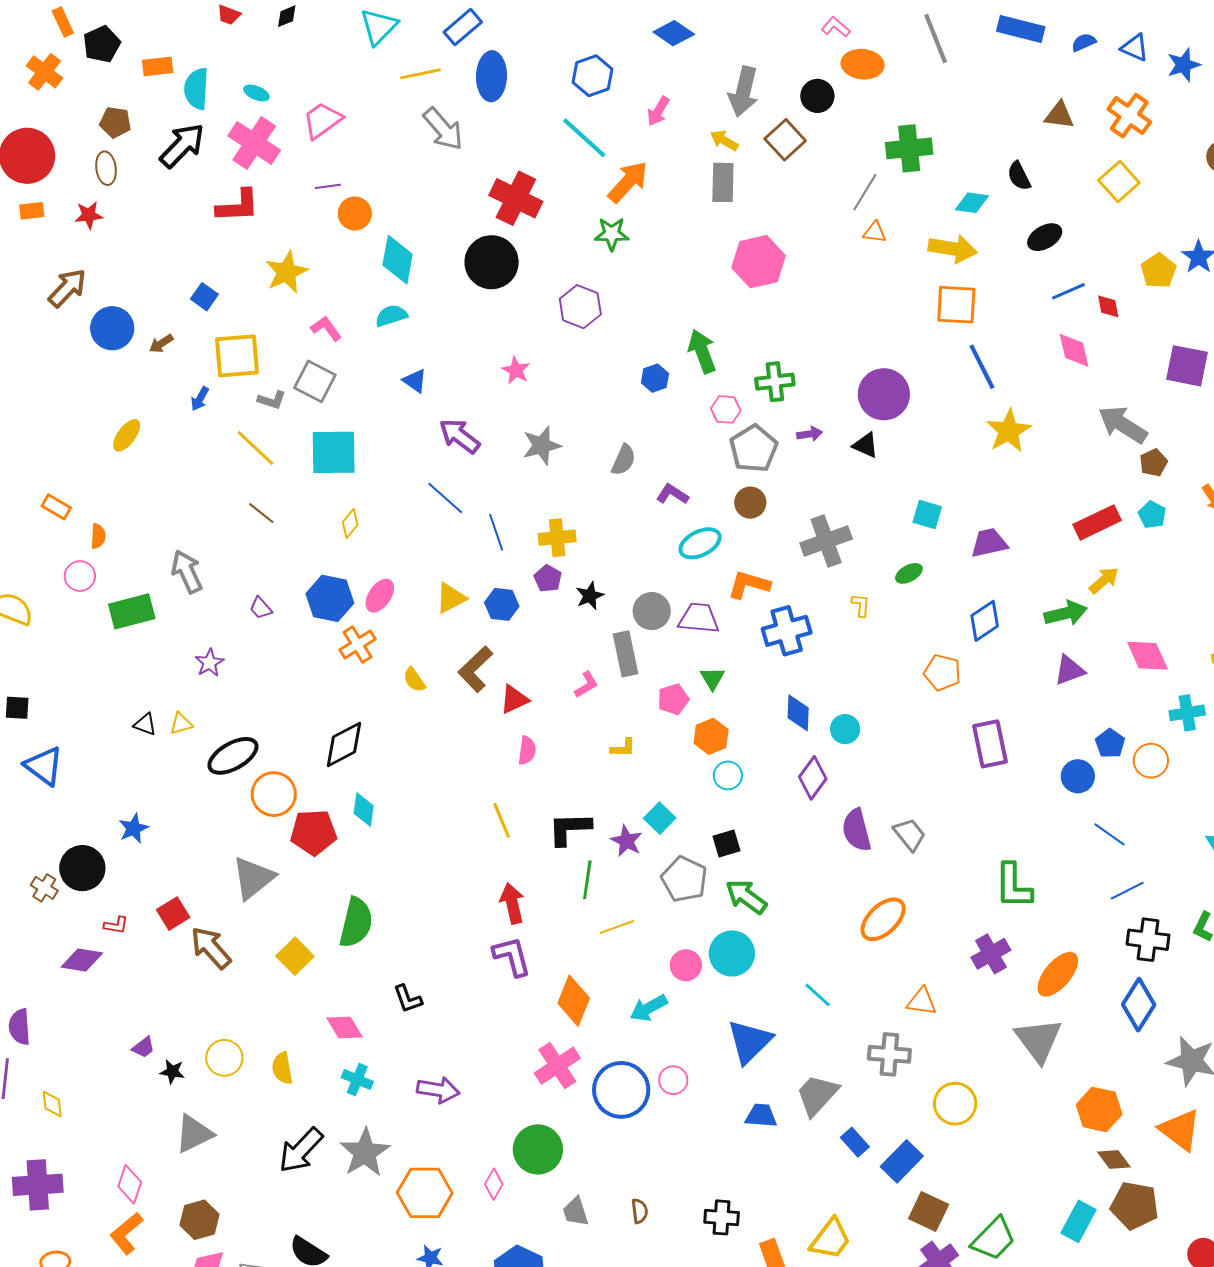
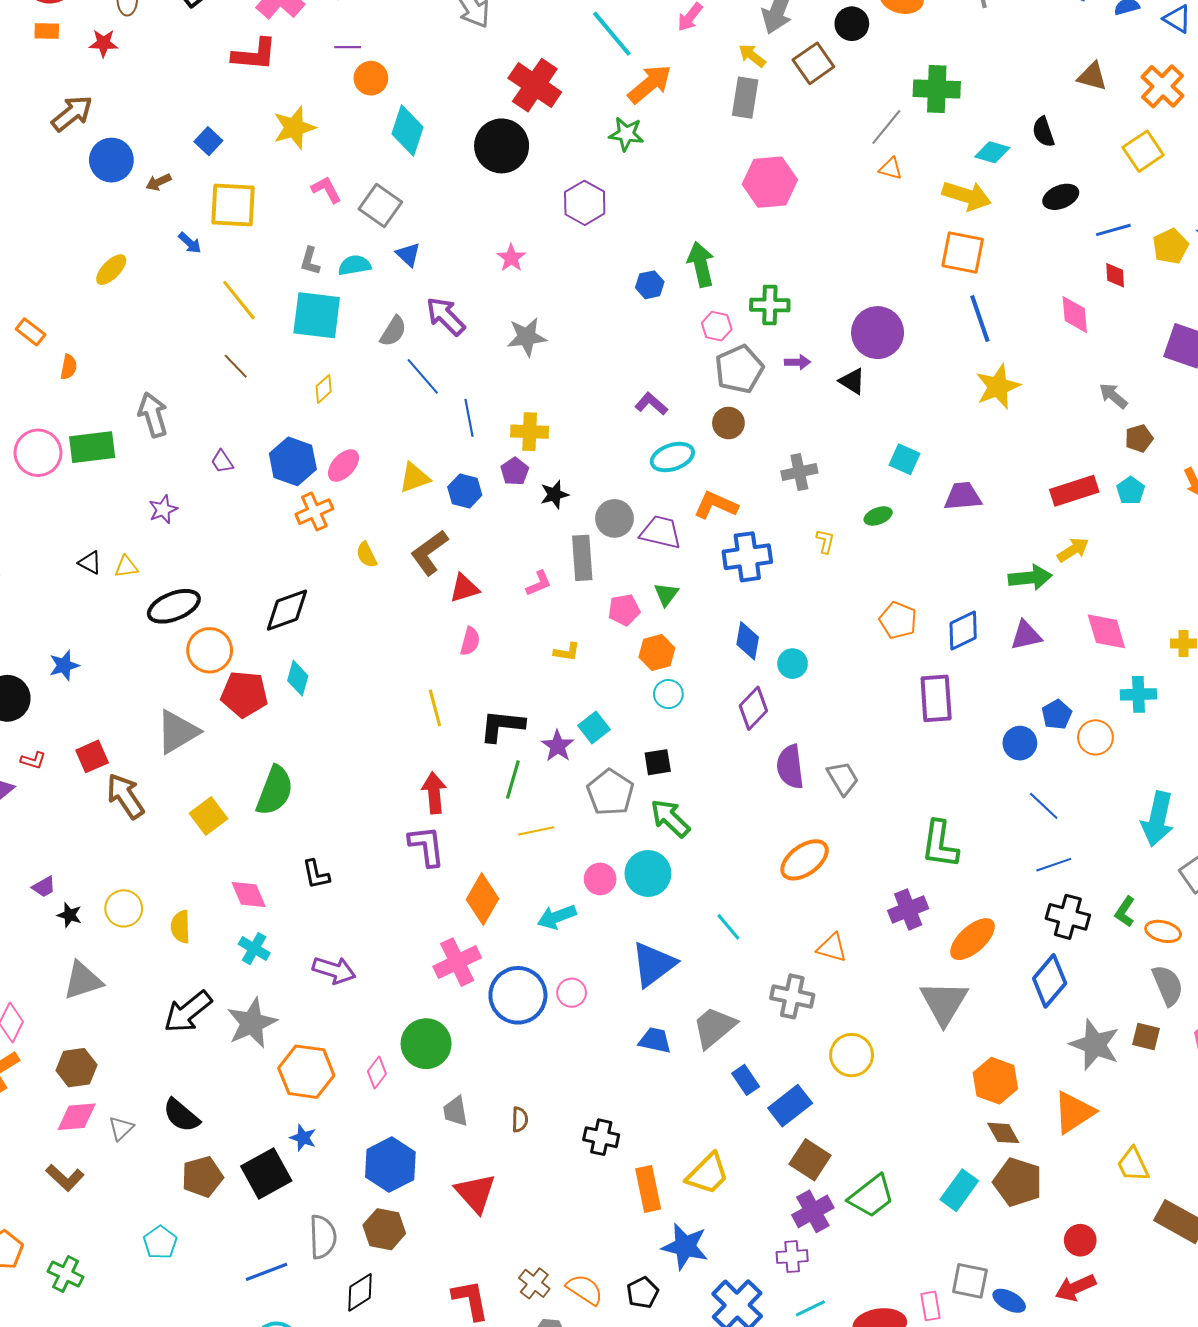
blue line: (1068, 291) -> (1113, 230), moved
cyan semicircle: (391, 316) -> (355, 265), moved
gray square: (315, 381) -> (380, 206), moved
blue arrow: (200, 399) -> (190, 243), turned -85
gray L-shape: (272, 400) -> (310, 261), moved, turned 80
gray arrow: (1123, 425) -> (1113, 396), size x0.6
gray semicircle: (623, 460) -> (393, 331), moved
gray cross: (826, 541) -> (799, 472), size x0.7
pink circle: (80, 576) -> (38, 453), moved, size x1.5
blue diamond: (985, 621) -> (963, 631), moved
orange triangle: (1180, 1130) -> (1074, 1112), turned 42

